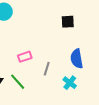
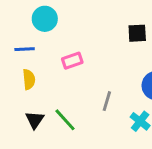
pink rectangle: (25, 57) -> (72, 61), moved

